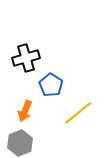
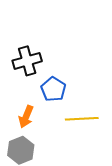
yellow line: (78, 113) -> (82, 119), turned 36

